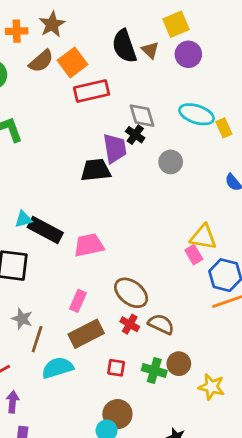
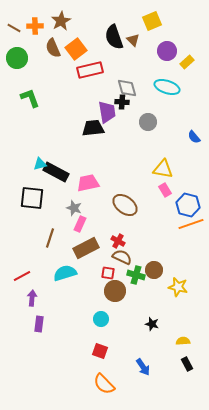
purple circle: (188, 54) -> (167, 51), moved
brown semicircle: (41, 61) -> (53, 48), turned 108
yellow rectangle: (224, 128) -> (187, 62), moved, turned 72
black cross: (135, 135) -> (122, 102), turned -32
yellow triangle: (203, 237) -> (163, 169), moved
brown ellipse: (131, 293) -> (125, 205), moved
gray star: (22, 319) -> (74, 208), moved
brown semicircle: (161, 324) -> (122, 257), moved
brown line: (37, 339) -> (50, 238), moved
brown circle: (117, 414) -> (115, 291), moved

